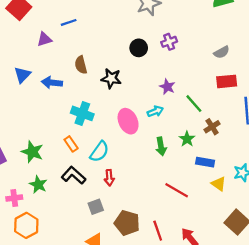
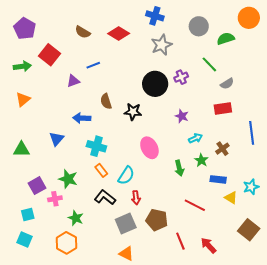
black circle: (139, 48) -> (155, 84), size x1.6
blue triangle: (22, 75) -> (57, 139), moved
red rectangle: (227, 81) -> (223, 109), moved
green line: (194, 104) -> (209, 64), moved
cyan arrow: (155, 111) -> (196, 138), moved
cyan cross: (82, 113) -> (96, 146), moved
green star: (38, 185) -> (76, 218), moved
pink cross: (14, 198) -> (55, 199), moved
gray square: (96, 207) -> (126, 224), size x1.5
brown pentagon: (127, 223) -> (157, 220), moved

